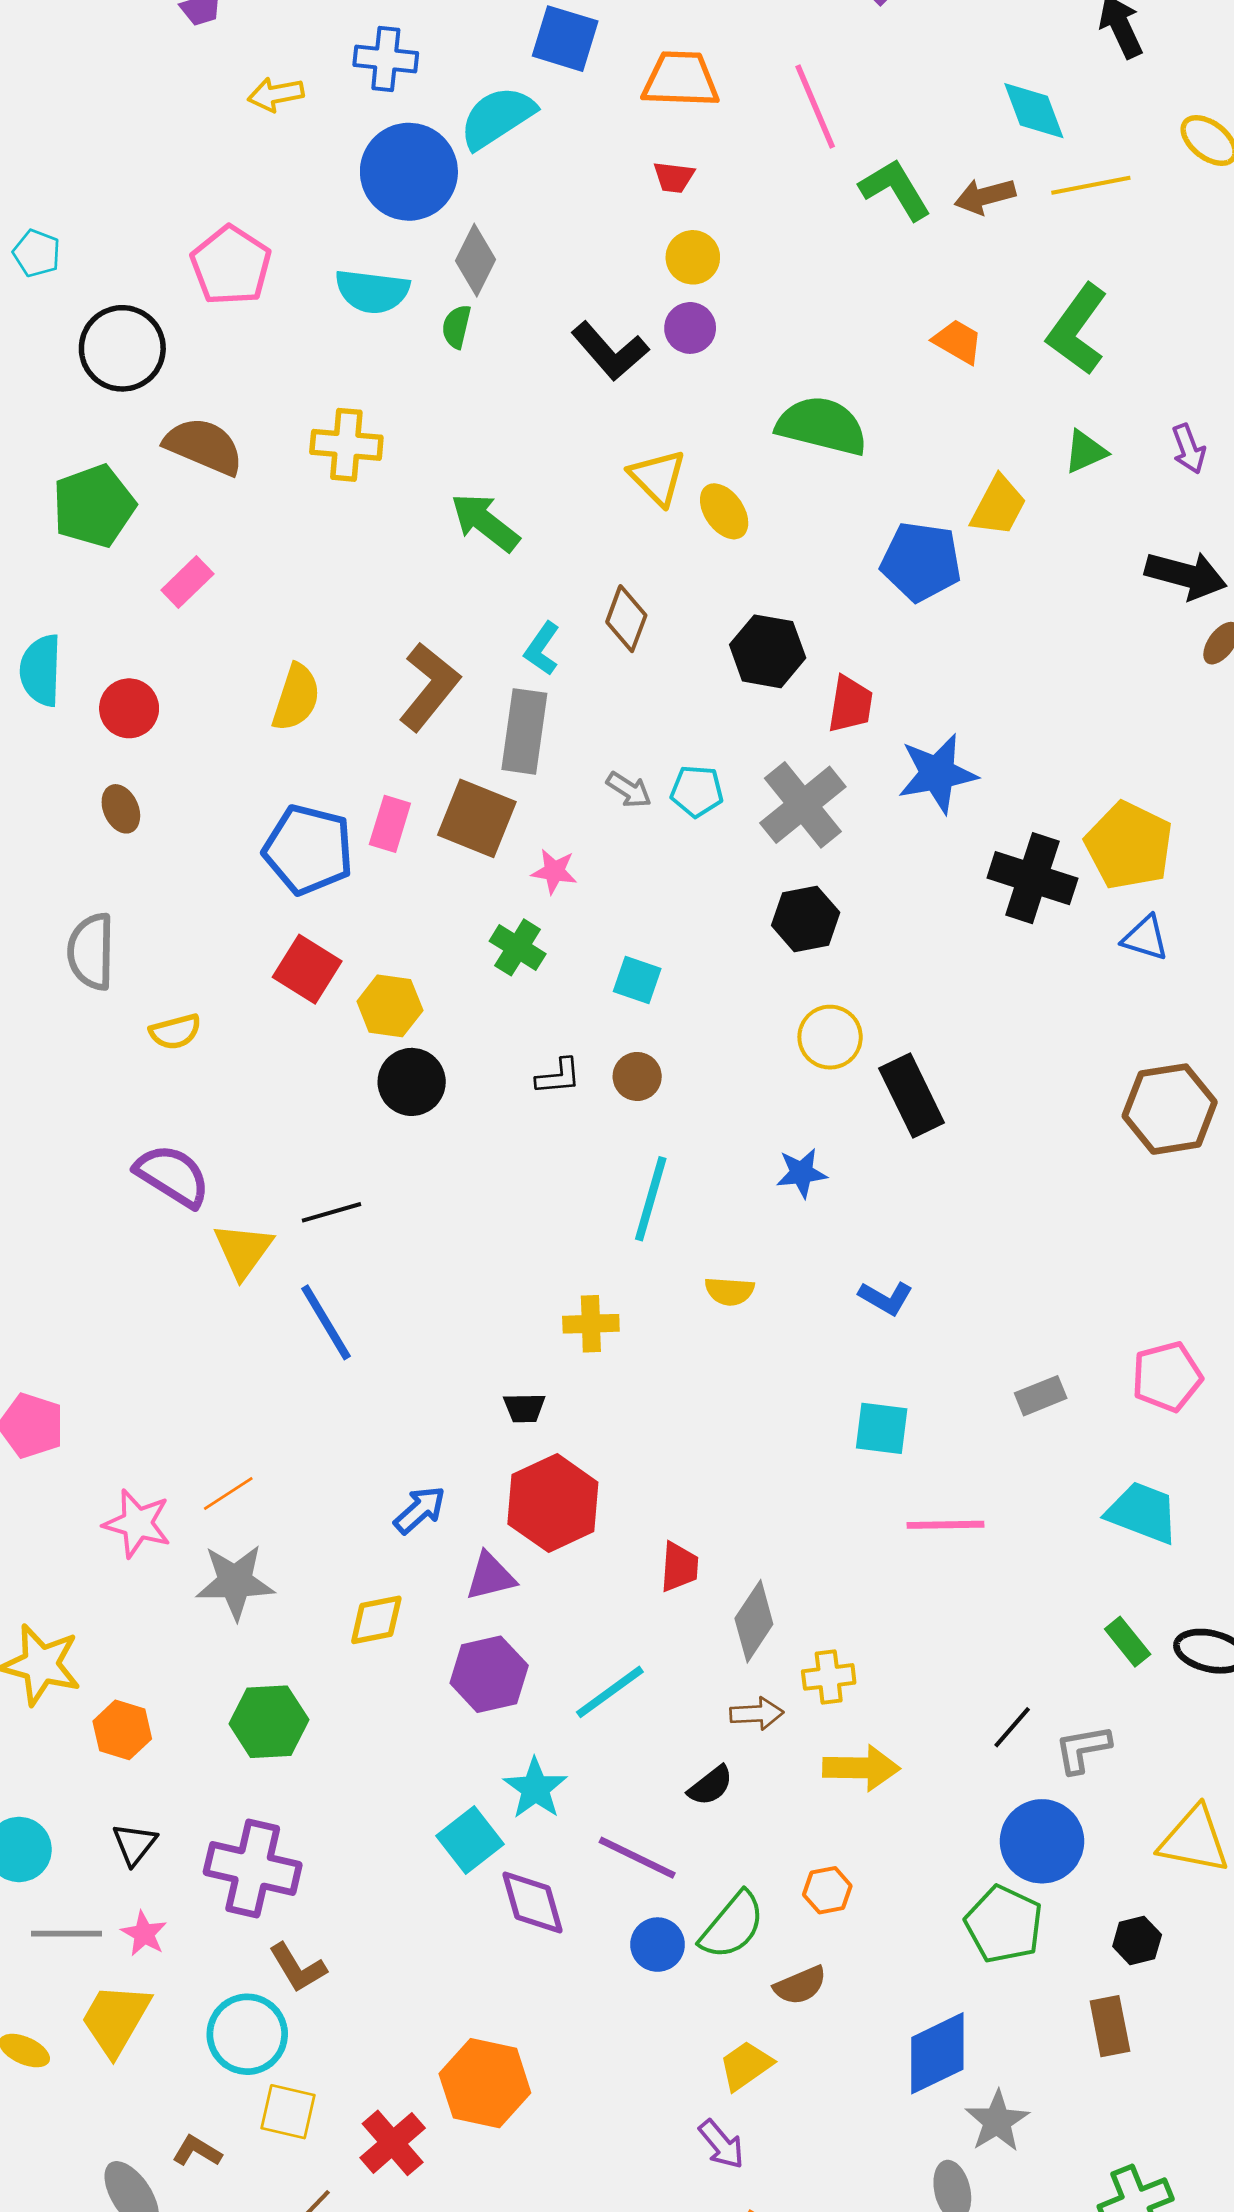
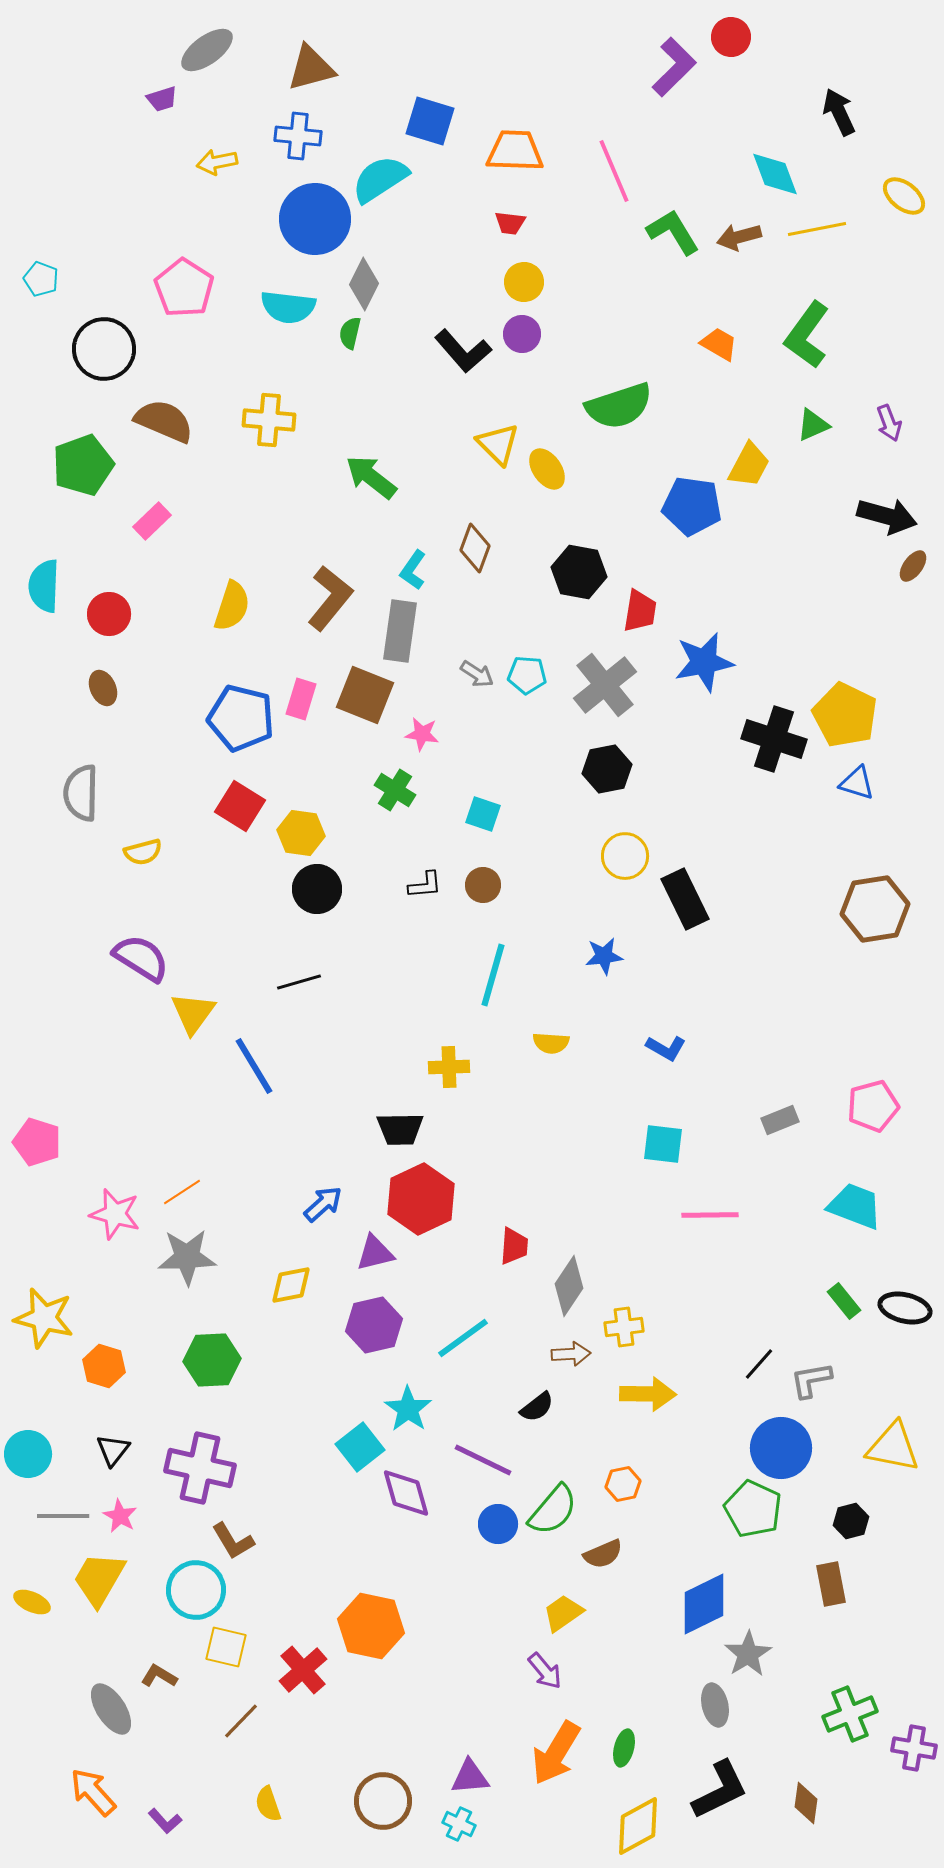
green semicircle: (822, 426) -> (619, 406), turned 148
black line: (331, 1212) -> (299, 982), moved
black trapezoid: (524, 1408) -> (400, 1129), size x1.5

